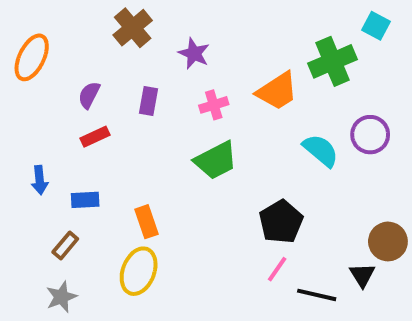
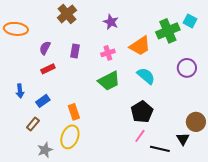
cyan square: (376, 26) -> (190, 21), moved
purple star: (194, 53) -> (111, 22), moved
orange ellipse: (32, 57) -> (16, 29), turned 70
cyan semicircle: (321, 150) -> (146, 76), moved
blue rectangle: (85, 200) -> (43, 101), turned -32
gray star: (61, 297) -> (45, 150), moved

